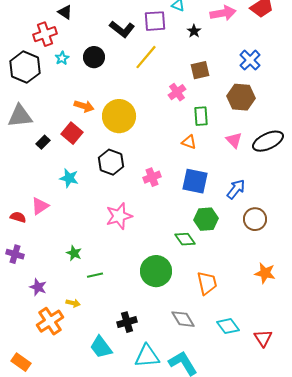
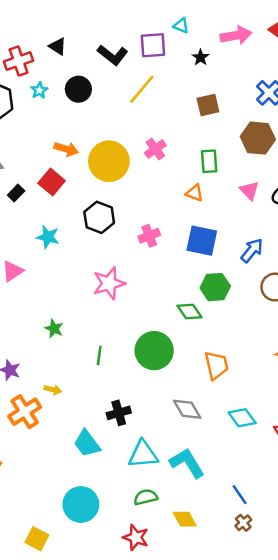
black triangle: (65, 12) -> (58, 46), moved
pink cross: (177, 92) -> (155, 149), moved
green line: (95, 275) -> (99, 355), moved, turned -70

